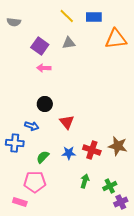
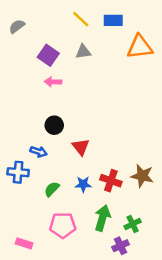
gray semicircle: (14, 22) -> (17, 26), turned 136
green arrow: (85, 181) -> (102, 218), size x1.5
pink pentagon: (35, 182) -> (63, 225), moved
purple cross: (121, 202) -> (120, 246), moved

